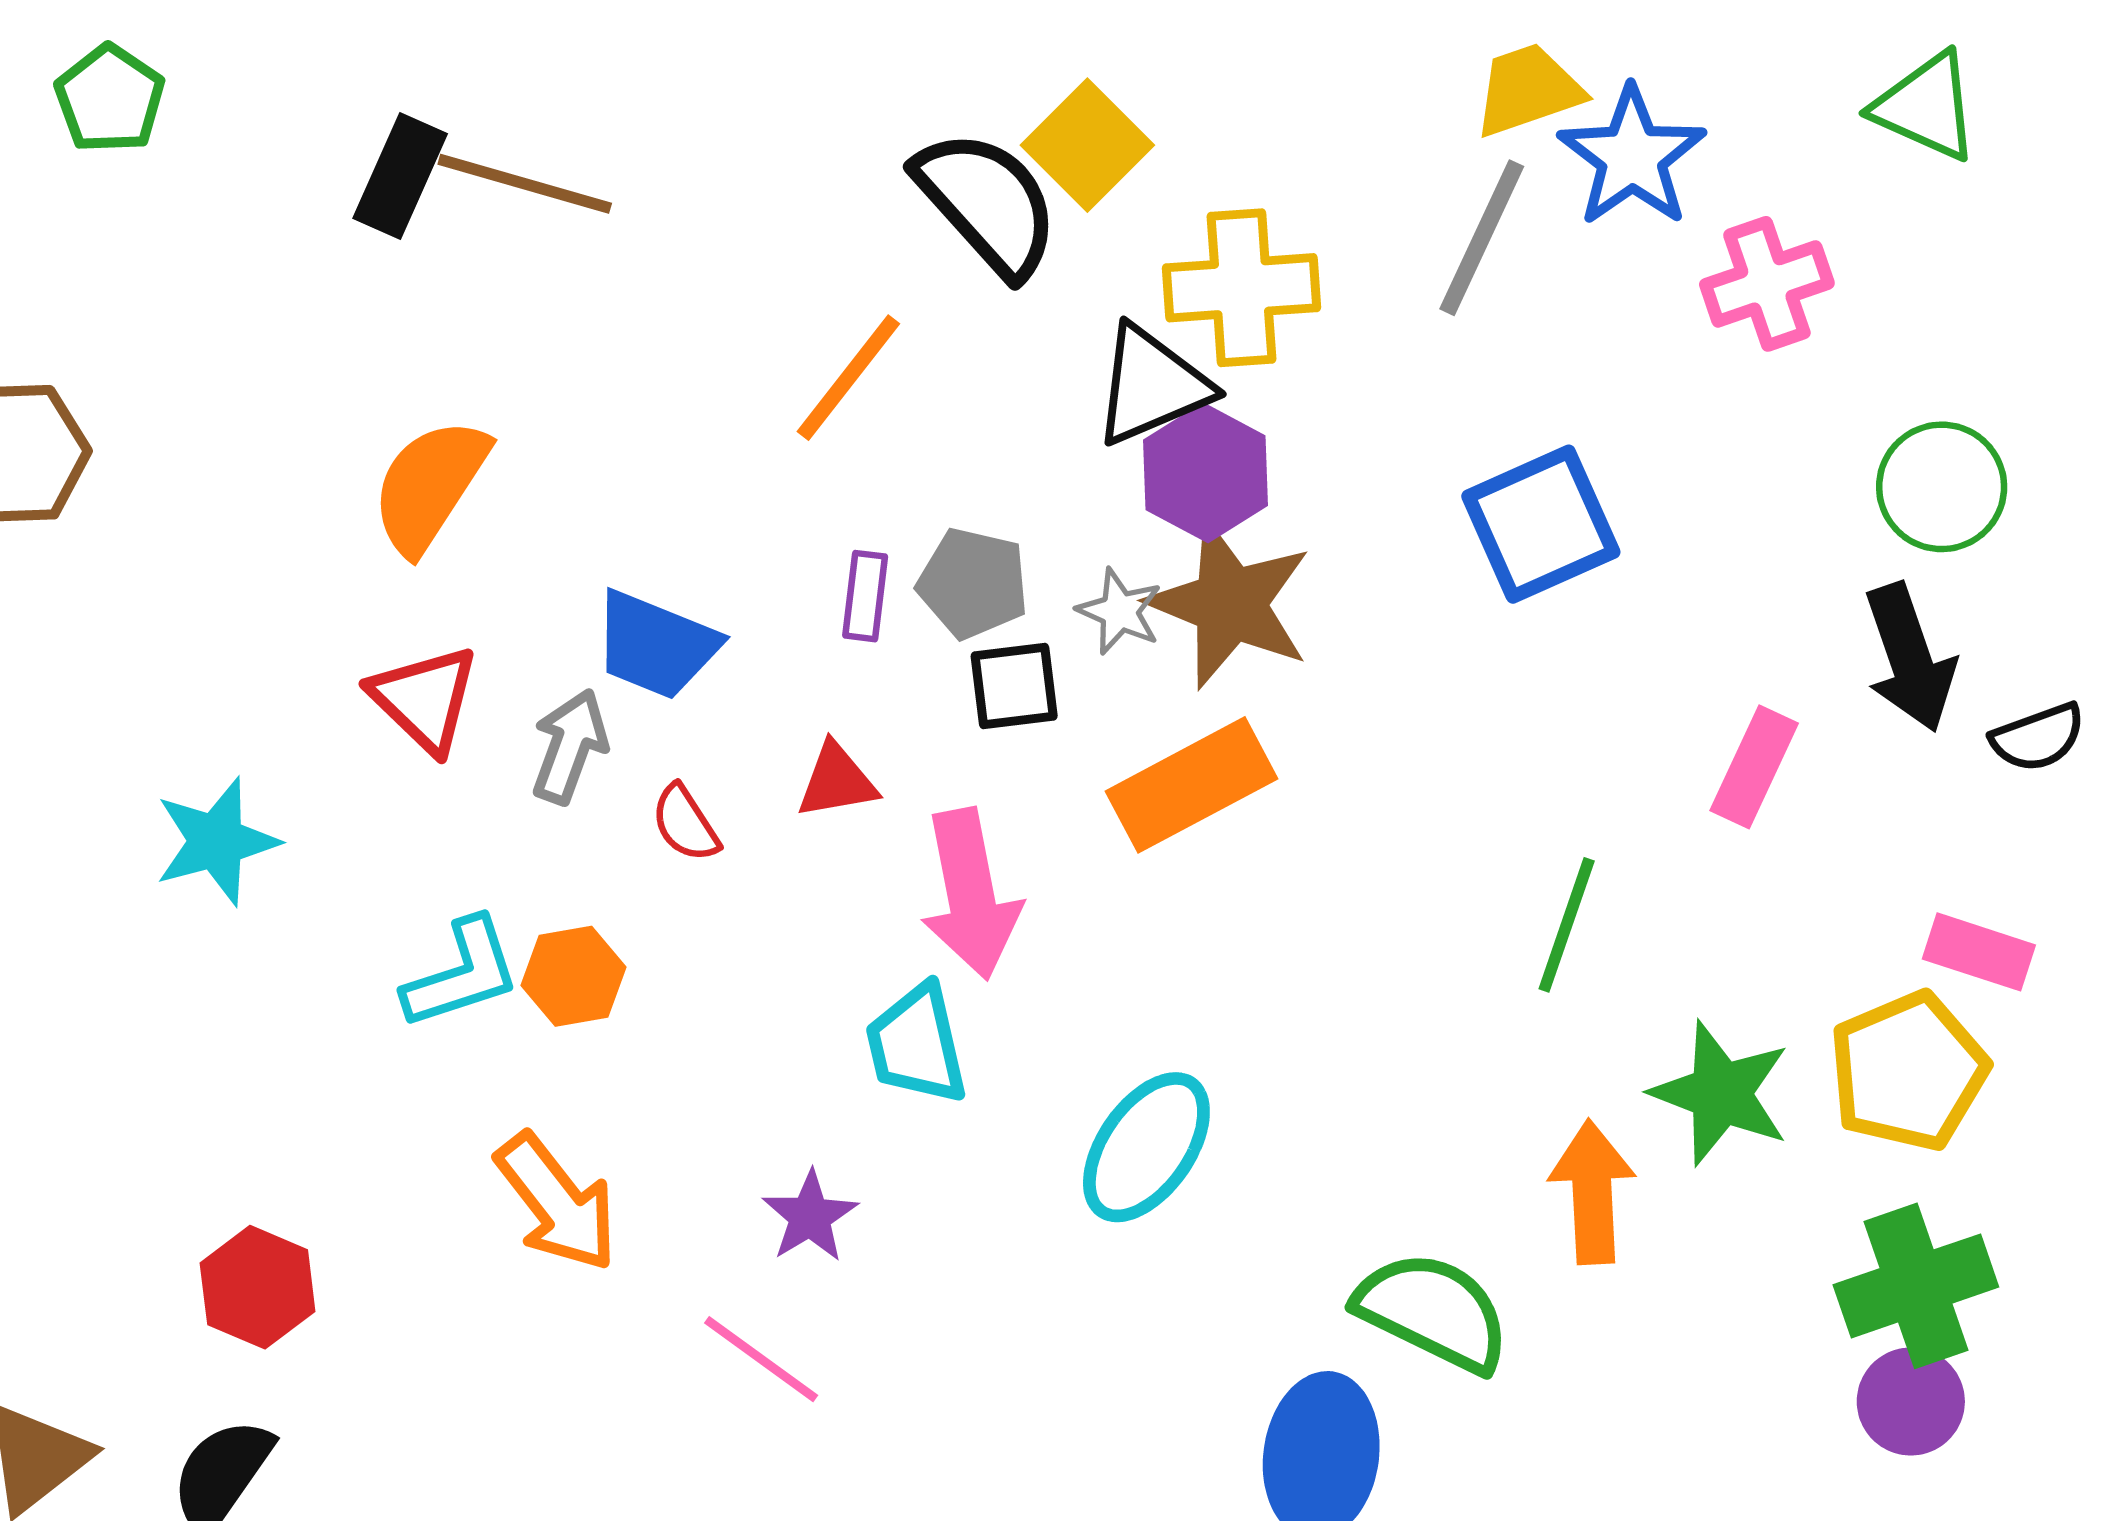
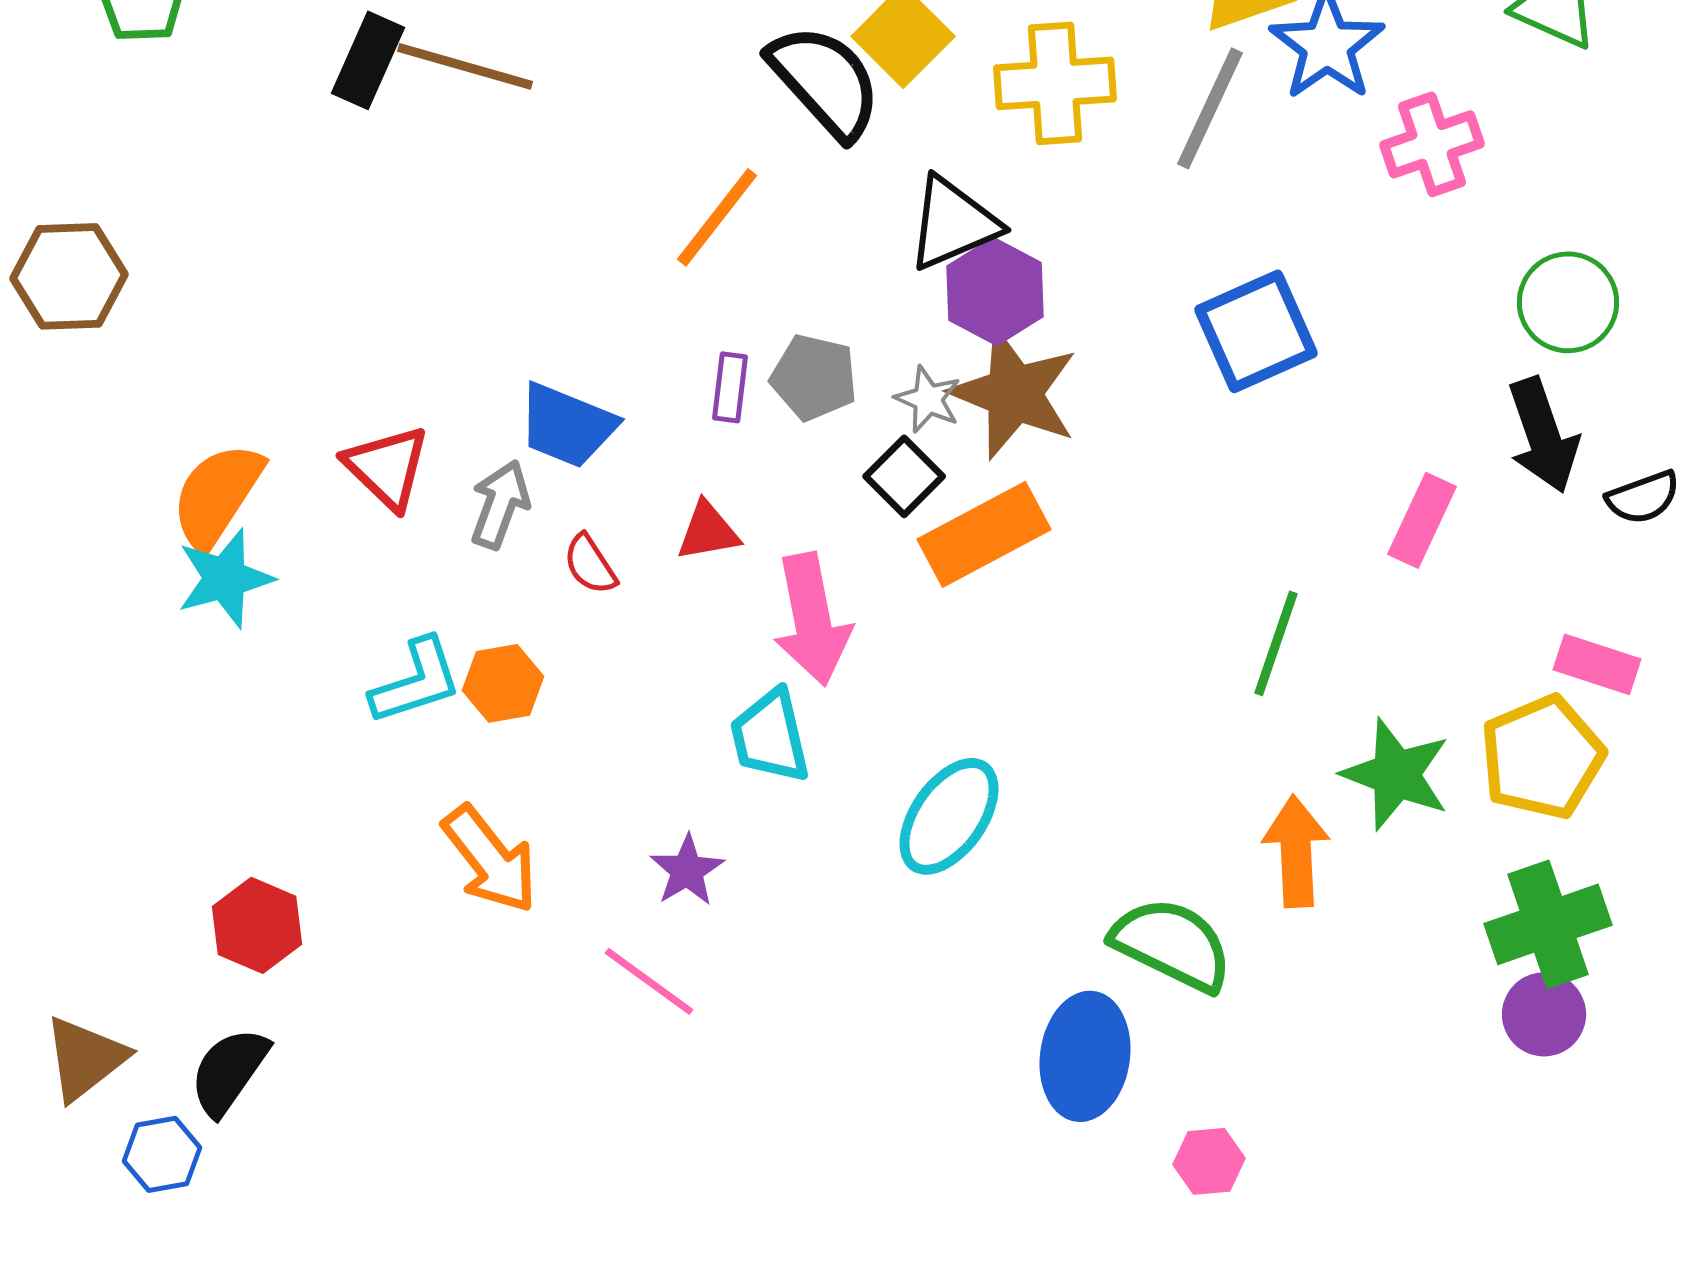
yellow cross: (1242, 288) -> (1055, 83), moved
orange semicircle: (430, 486) -> (217, 495), moved
black square: (1014, 686) -> (904, 476), moved, turned -38

